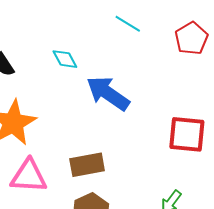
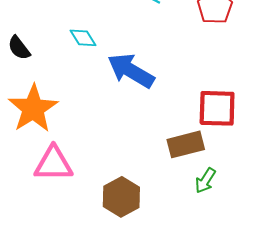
brown rectangle: (87, 165) -> (186, 144), moved

